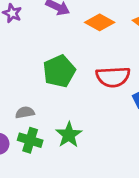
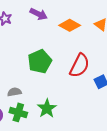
red semicircle: (113, 77) -> (79, 66), turned -60

